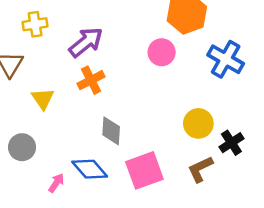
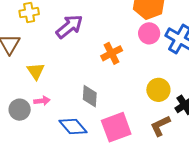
pink circle: (162, 52) -> (149, 33), moved
orange cross: (91, 80) -> (112, 53), moved
pink arrow: (56, 183) -> (42, 101), moved, turned 49

